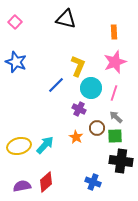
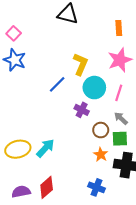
pink square: (15, 22) -> (14, 33), moved
orange star: (76, 137) -> (101, 154), moved

